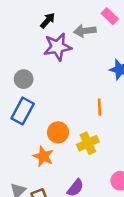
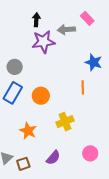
black arrow: (48, 20) -> (36, 20), turned -40
orange line: (100, 107) -> (83, 87), moved
orange circle: (58, 132) -> (41, 96), moved

